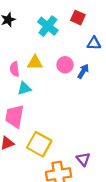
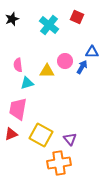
blue triangle: (94, 43) -> (92, 52), moved
yellow triangle: (35, 63) -> (47, 71), moved
purple triangle: (83, 159) -> (70, 139), moved

